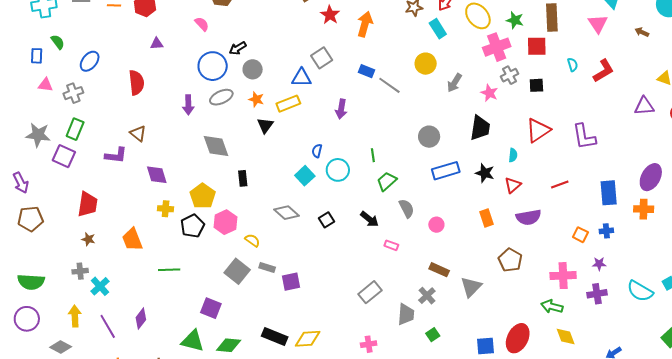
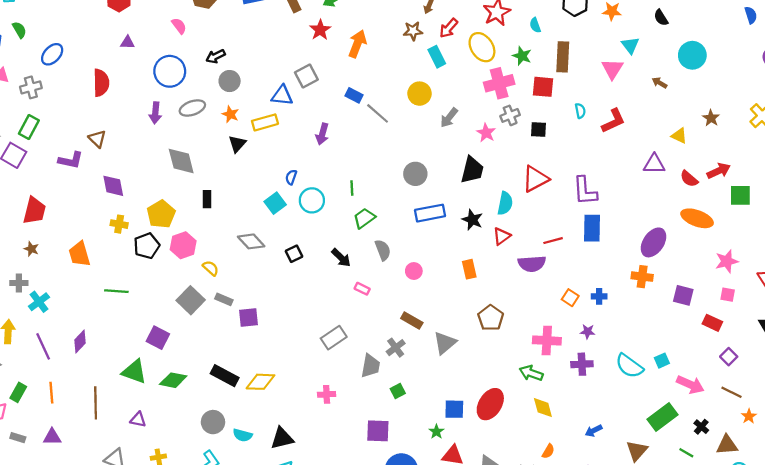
blue circle: (213, 66) -> (170, 71), moved
cyan semicircle: (513, 155) -> (505, 203), size x1.5
blue rectangle: (609, 193) -> (592, 228), moved
purple semicircle: (529, 217) -> (532, 264), moved

